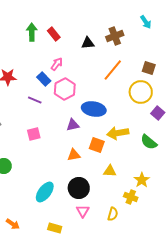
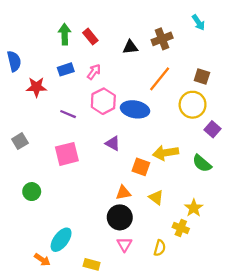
blue rectangle: (44, 79) -> (66, 69), moved, turned -64
blue ellipse: (94, 109) -> (135, 109), moved
purple triangle: (73, 125) -> (113, 143), turned 40
pink square: (34, 134) -> (67, 154), size x1.5
orange triangle: (74, 155) -> (123, 193), moved
yellow triangle: (110, 171) -> (156, 197), turned 32
cyan ellipse: (45, 192) -> (61, 240), moved

